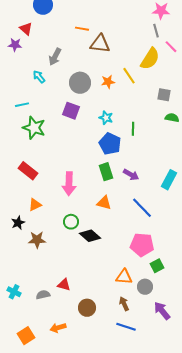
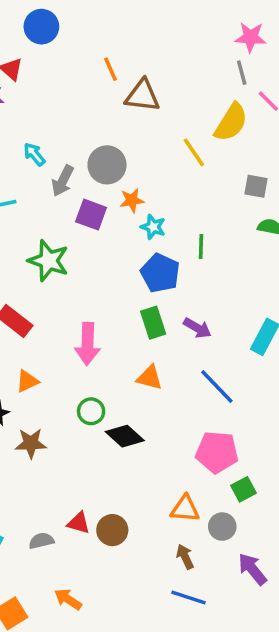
orange line: (82, 29) -> (111, 69), turned 56
gray arrow: (55, 57) -> (63, 181), moved
orange star: (108, 82) -> (132, 200), moved
green star: (34, 128) -> (48, 261), moved
brown circle: (87, 308) -> (112, 530), moved
orange arrow: (58, 328) -> (68, 599), turned 49

